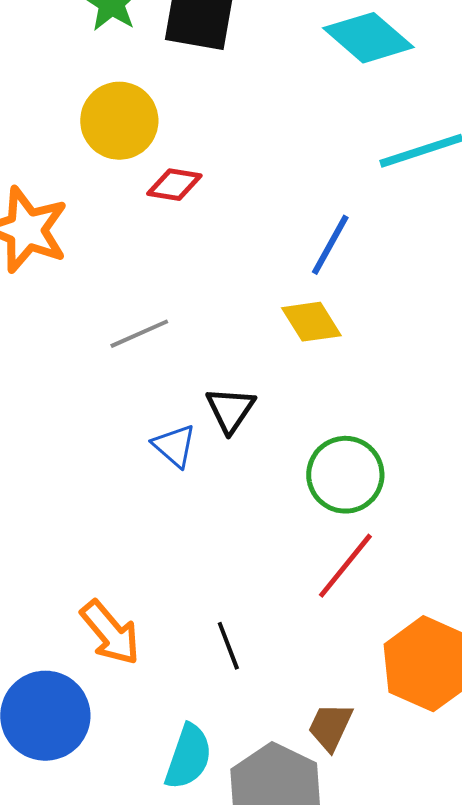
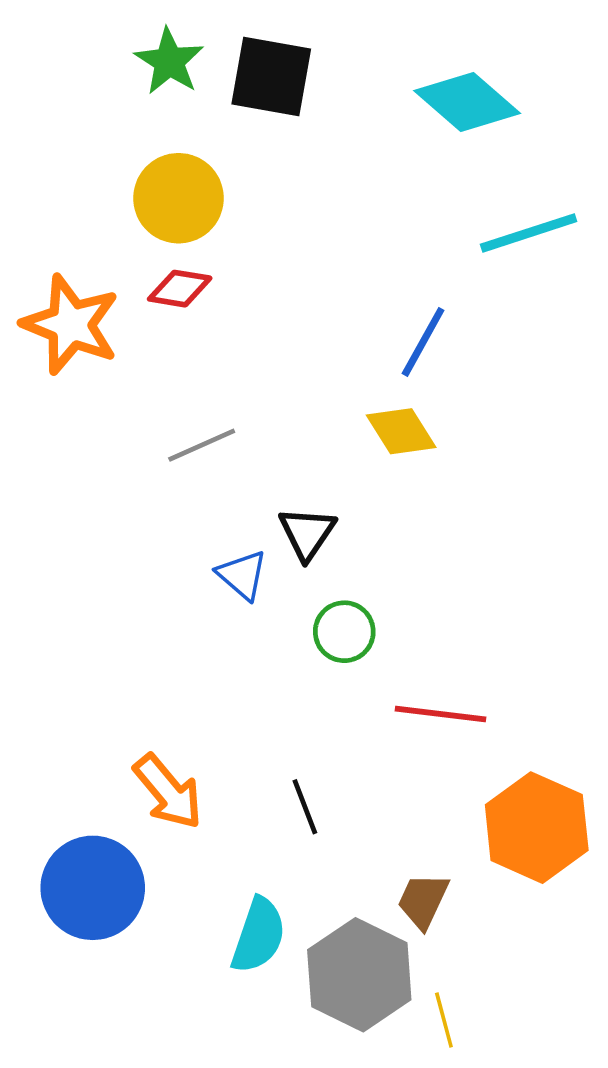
red diamond: (174, 185) -> (180, 289), moved
green circle: (345, 475) -> (344, 632), moved, size x0.7
red line: (345, 566) -> (440, 714), turned 58

